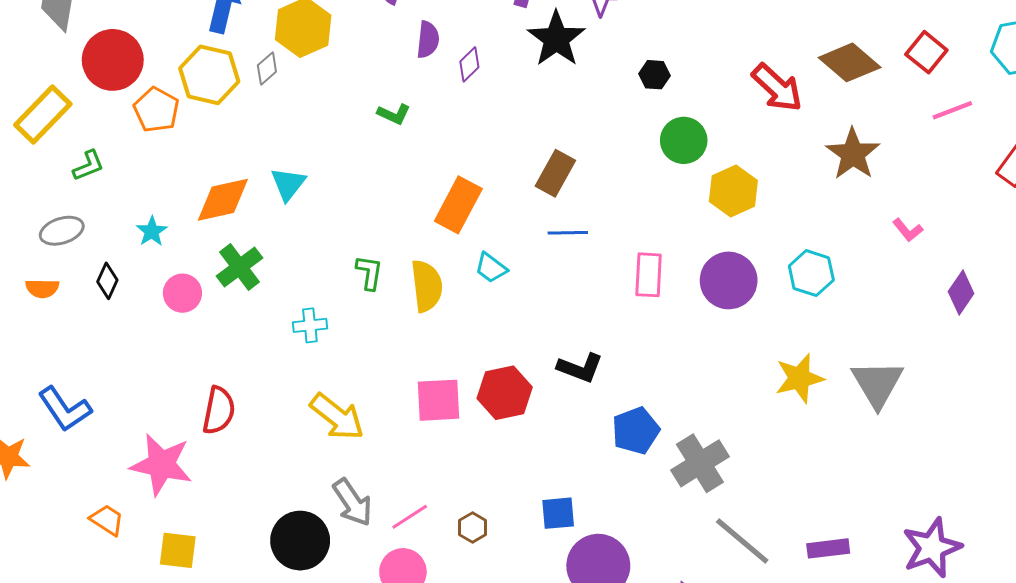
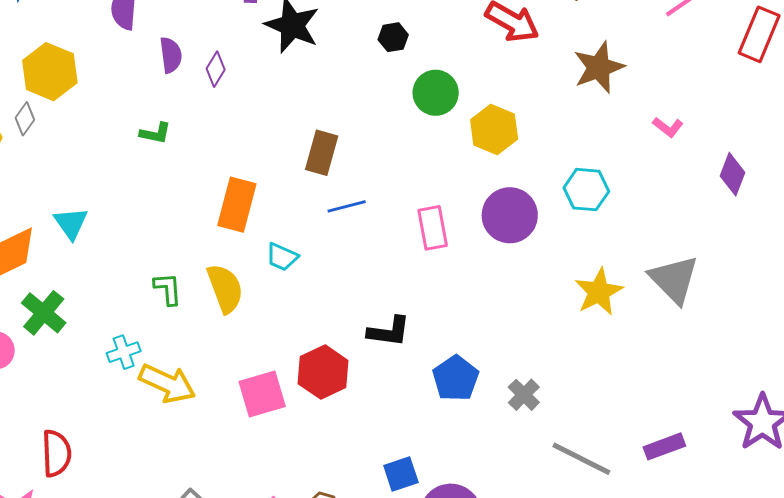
brown star: (853, 154) -> (599, 67), turned 30
yellow arrow: (337, 417) -> (167, 383), moved
gray cross: (700, 463) -> (524, 395), size x0.6

